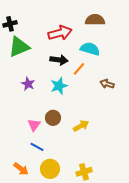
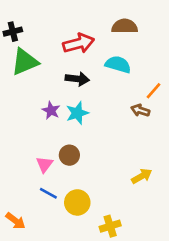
orange line: (79, 69) -> (154, 91), moved
purple star: (28, 84) -> (51, 110), moved
yellow arrow: (81, 126) -> (142, 176), moved
orange arrow: (21, 169) -> (15, 221), moved
yellow circle: (50, 169) -> (77, 202), moved

